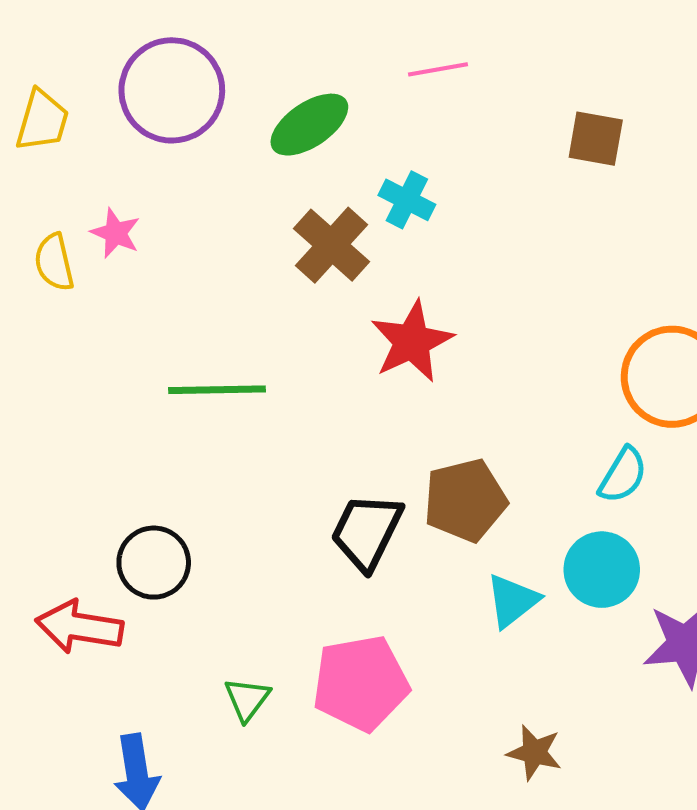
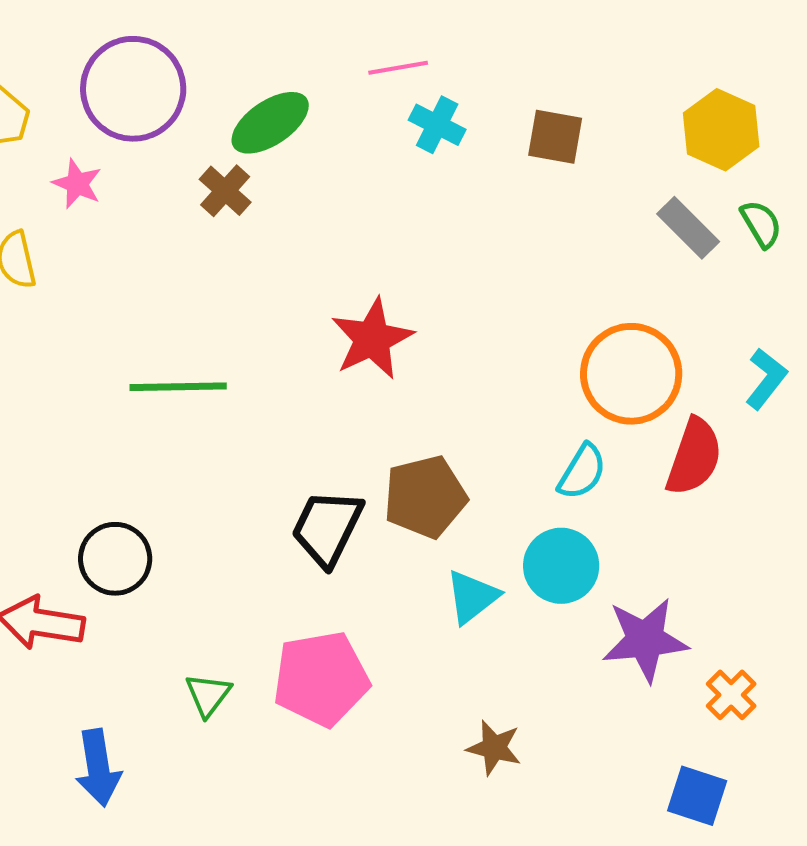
cyan cross: (407, 200) -> (437, 125), moved
pink star: (116, 233) -> (77, 184), moved
brown cross: (332, 245) -> (225, 191), moved, size x0.7

